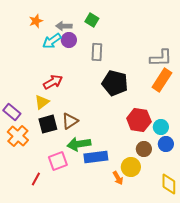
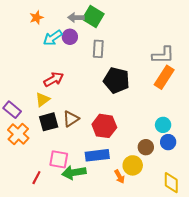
green square: (92, 20) -> (93, 17), size x1.5
gray arrow: (64, 26) -> (76, 18), moved
red hexagon: (139, 120) -> (104, 126), moved
green arrow: (79, 144) -> (74, 172), moved
pink square: (58, 161) -> (59, 159), turned 30

